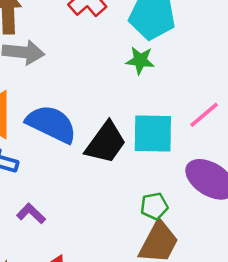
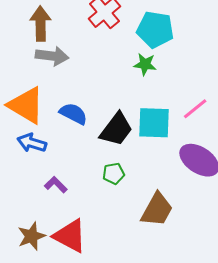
blue semicircle: (51, 124) -> (73, 114), size x0.7
green pentagon: (154, 206) -> (114, 174), moved

